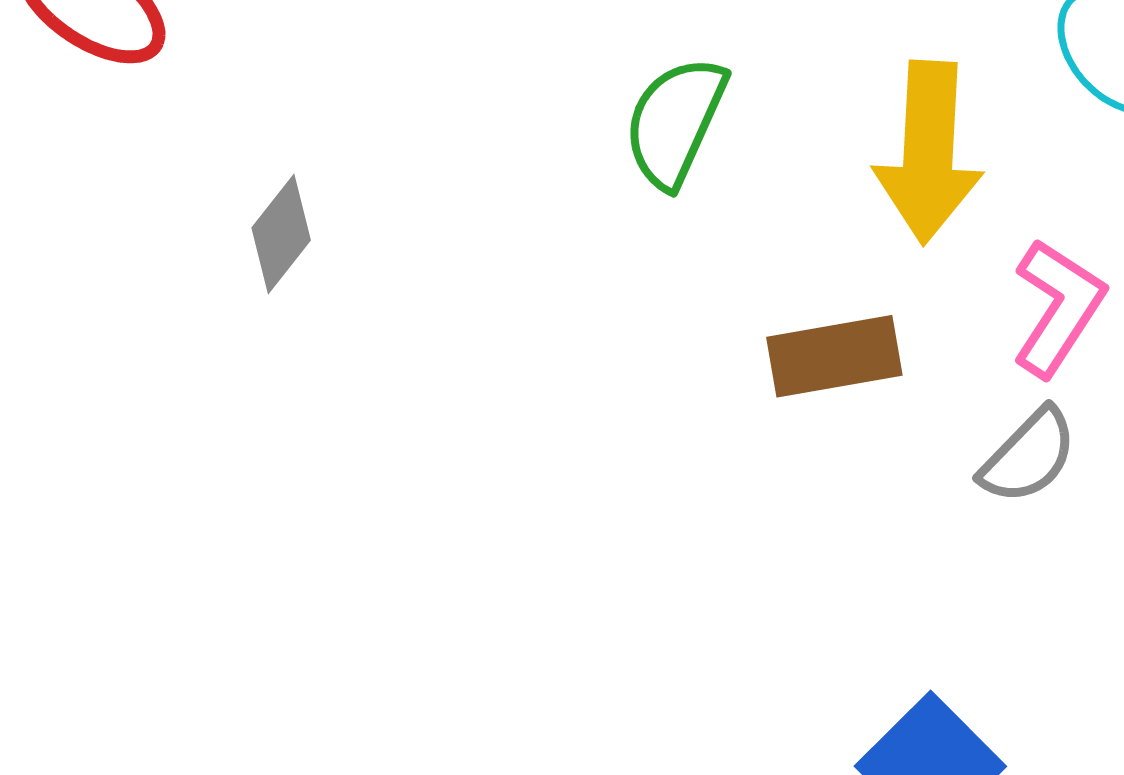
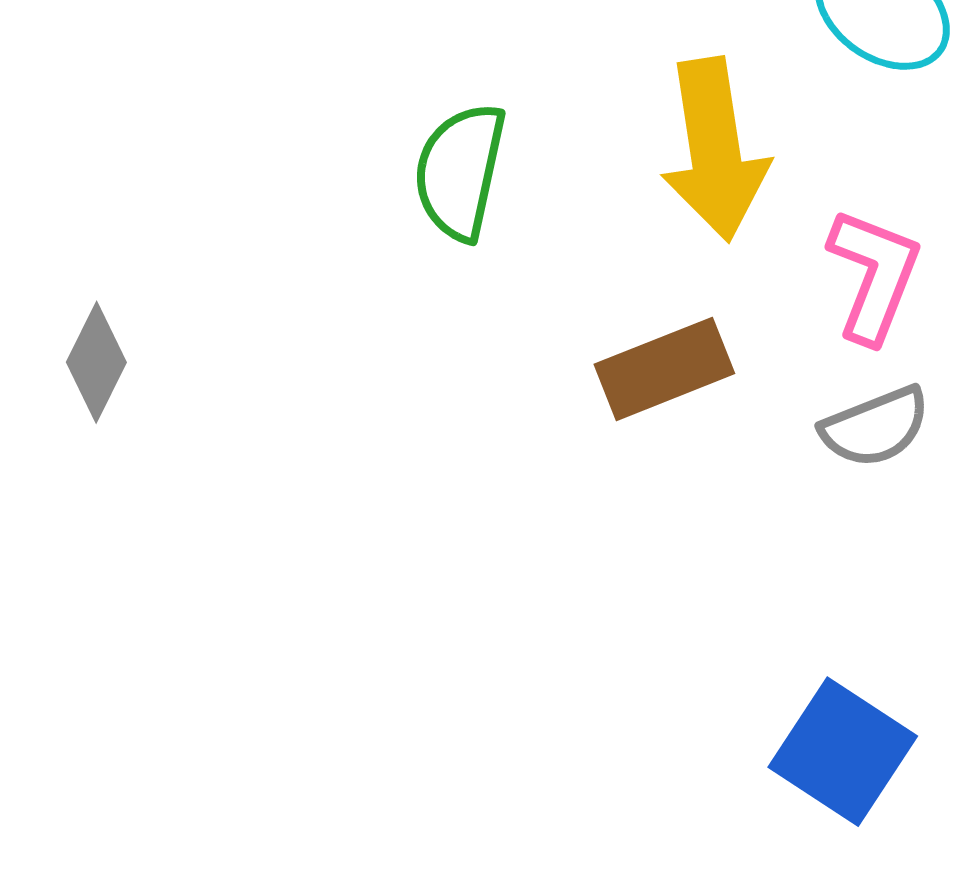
gray semicircle: (1029, 456) -> (875, 427), turned 36

